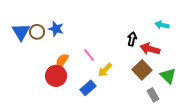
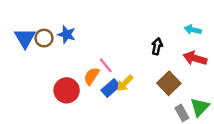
red arrow: (150, 49) -> (195, 58), moved
orange semicircle: (62, 61) -> (92, 76), moved
green triangle: (168, 76) -> (200, 107), moved, turned 30
blue rectangle: (88, 88) -> (111, 88), moved

